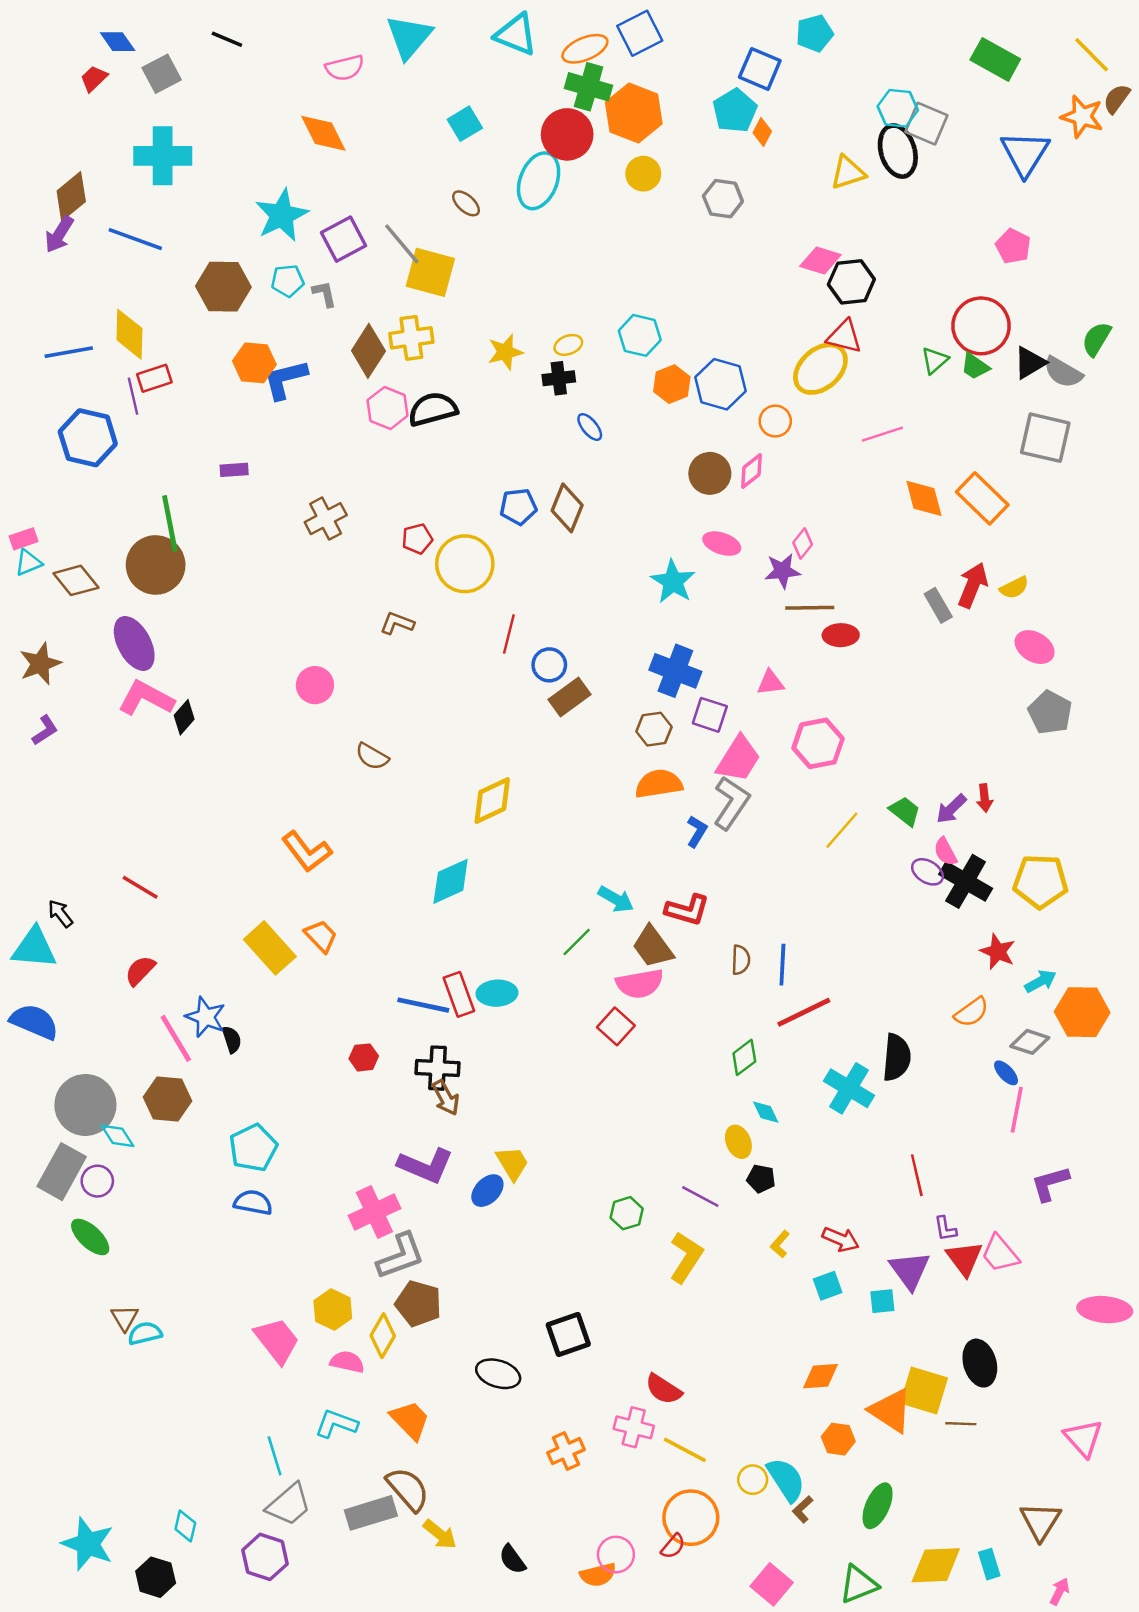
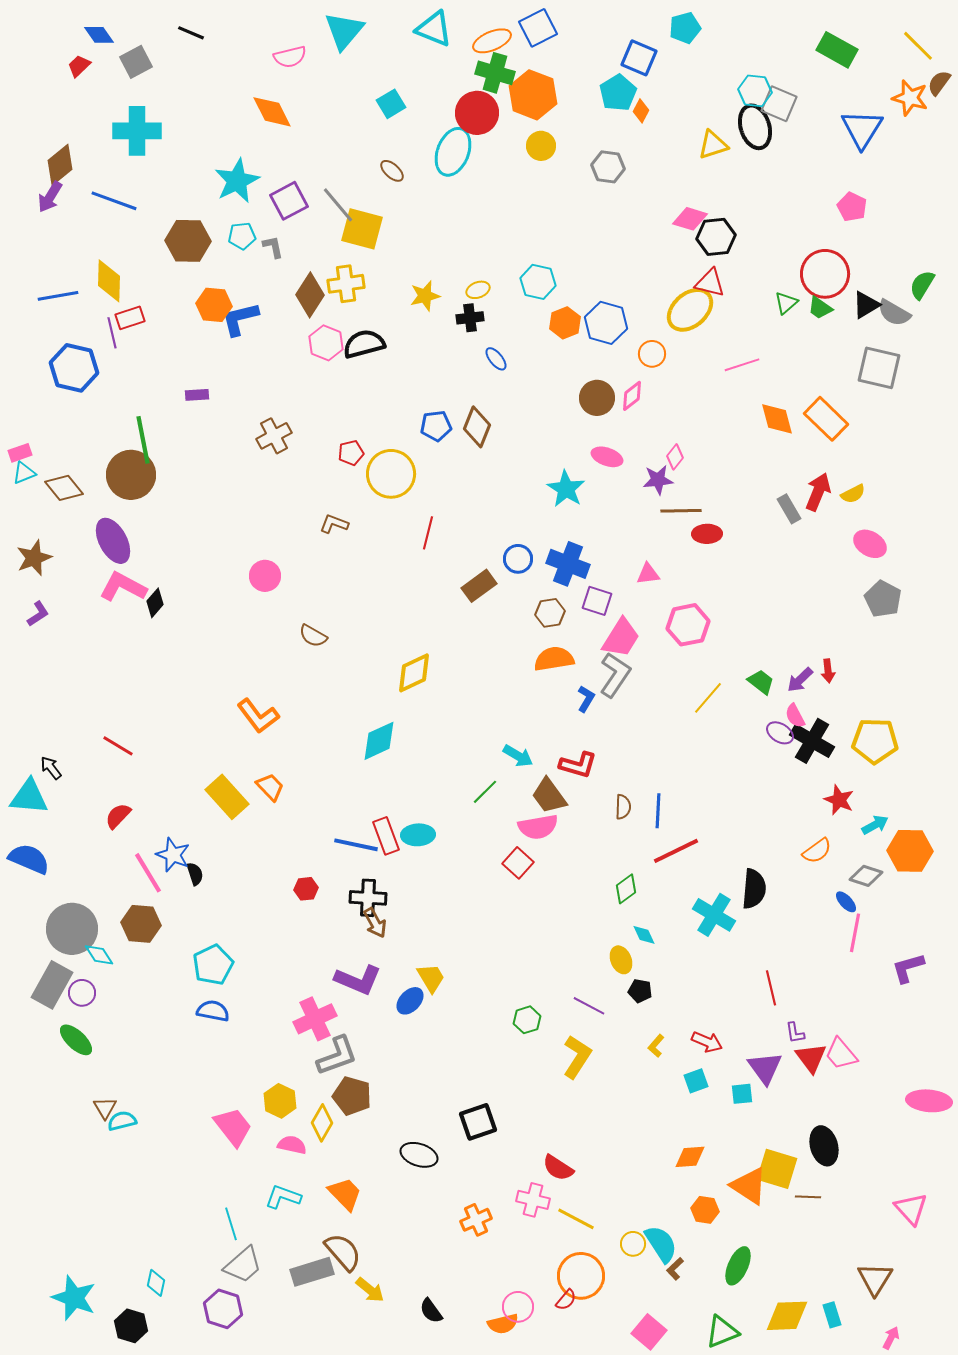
blue circle: (549, 665) -> (518, 559), moved
purple L-shape: (1050, 1183) -> (908, 968), moved

